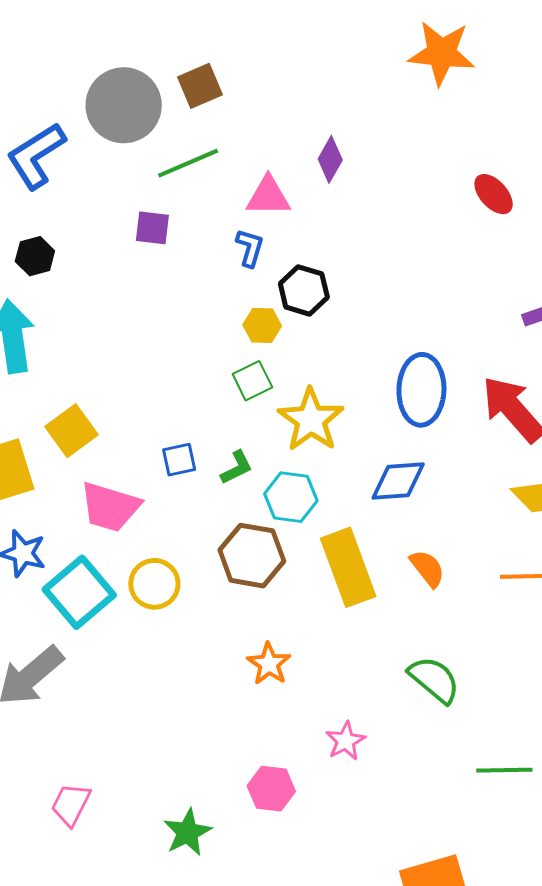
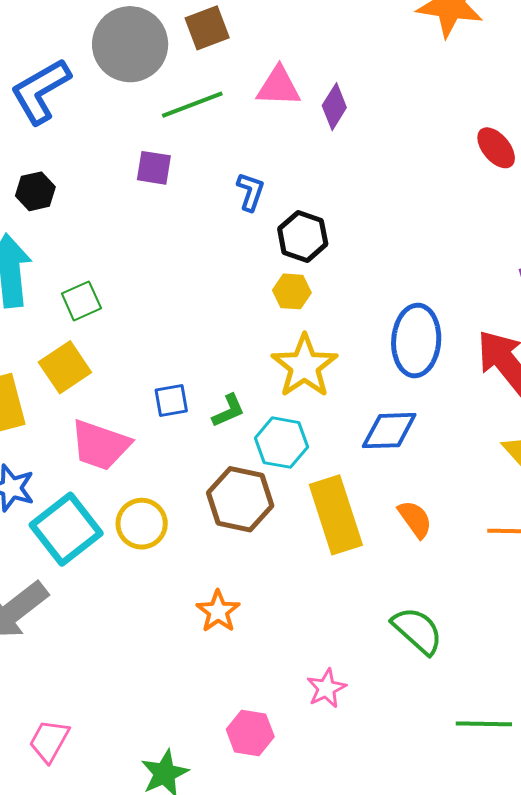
pink triangle: (268, 196) -> (279, 87), moved
yellow hexagon: (262, 325) -> (292, 291), moved
green square: (252, 381) -> (81, 301), moved
orange star: (269, 664) -> (218, 611), moved

